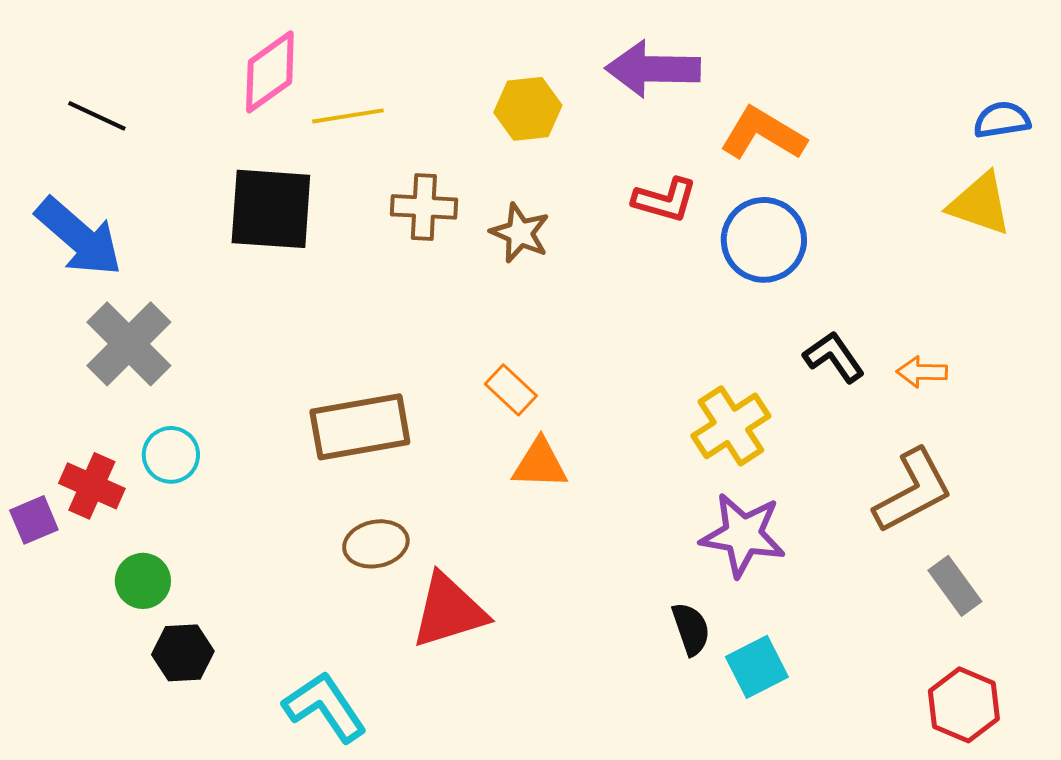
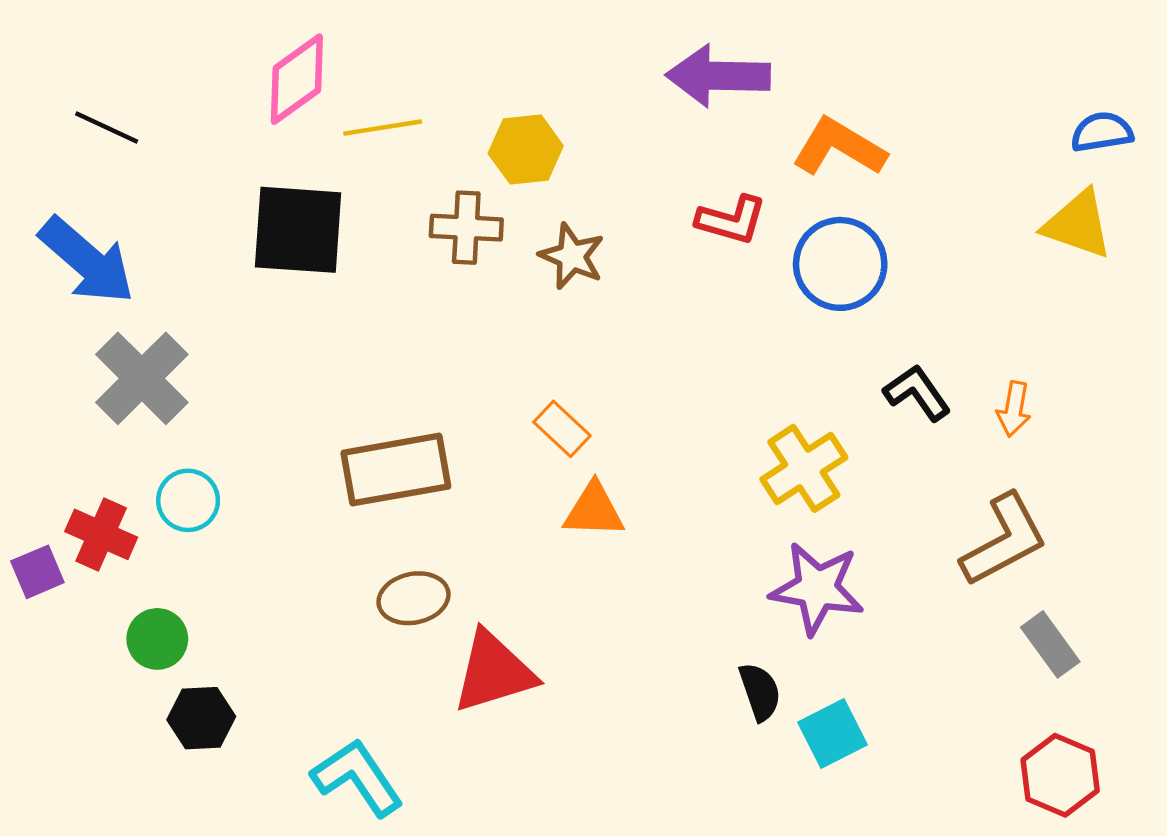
yellow hexagon: (528, 109) -> (526, 150), moved
orange arrow: (922, 372) -> (1014, 409), turned -81

